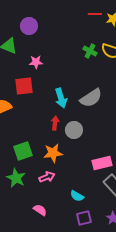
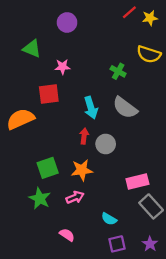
red line: (95, 14) -> (129, 12), turned -40
purple circle: (29, 26) -> (67, 22), moved
green cross: (90, 51) -> (118, 71), moved
gray semicircle: (91, 98) -> (125, 108), turned 70

